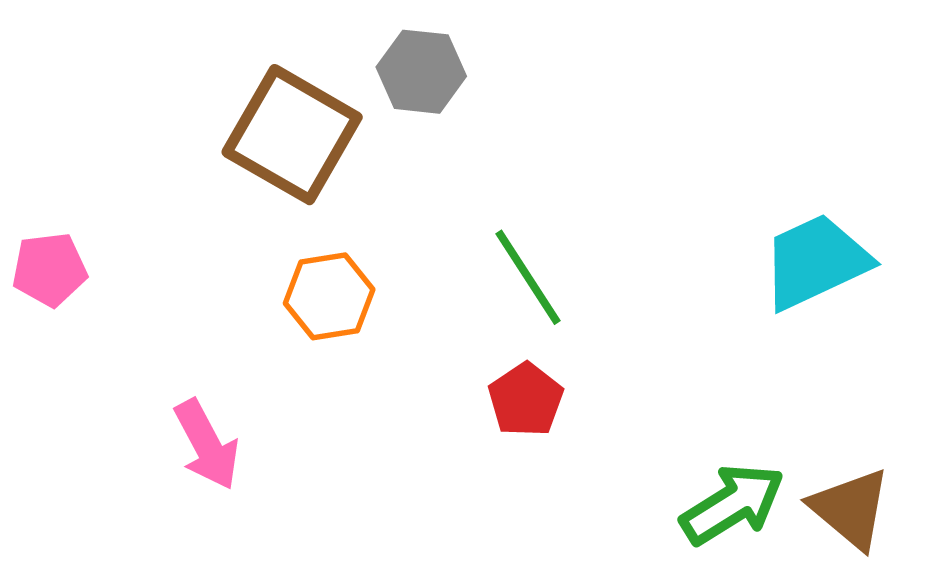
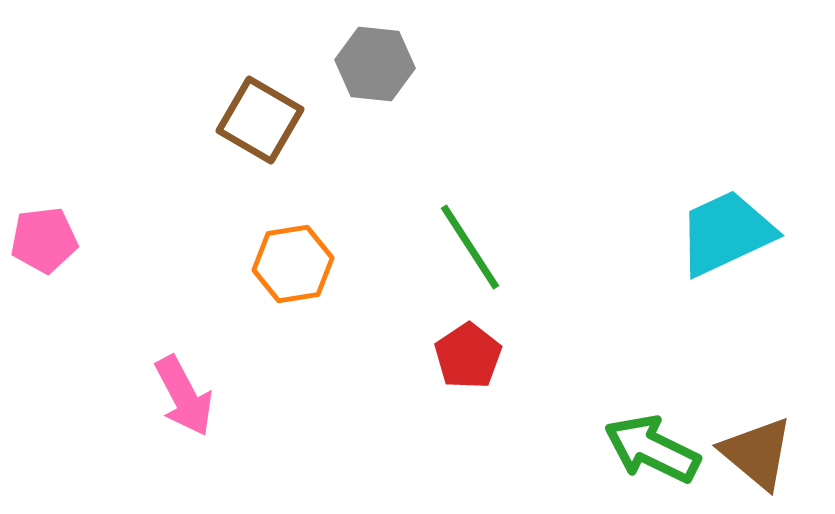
brown square: (292, 135) -> (260, 120), size x0.7
green arrow: (732, 504) -> (652, 449), turned -122

